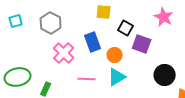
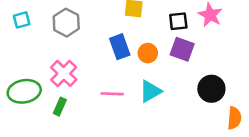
black square: (126, 28) -> (178, 21), moved, turned -35
pink cross: (64, 53) -> (64, 73), moved
orange circle: (115, 55) -> (148, 53), moved

